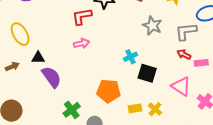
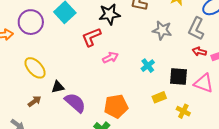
gray L-shape: (186, 32) -> (196, 29), turned -45
pink arrow: (81, 43) -> (110, 58), moved
black square: (147, 73) -> (179, 76), moved
orange pentagon: (108, 91) -> (116, 106), moved
yellow rectangle: (135, 108) -> (159, 97), moved

